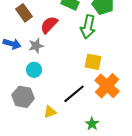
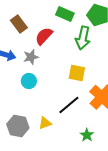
yellow square: (93, 62) -> (77, 73), moved
gray hexagon: (23, 97) -> (18, 126), moved

